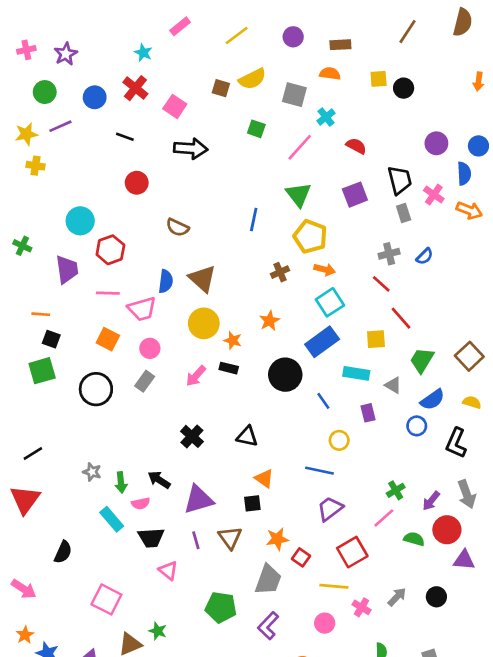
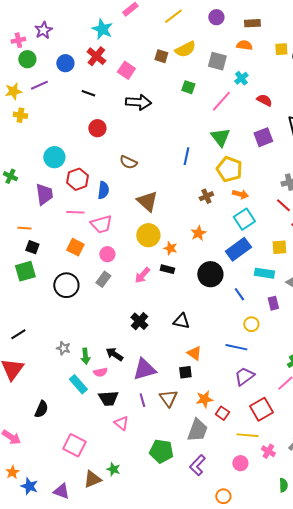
pink cross: (26, 50) -> (18, 40), moved
cyan star: (143, 53) -> (102, 29), size x1.5
blue semicircle: (166, 281) -> (103, 190), moved

